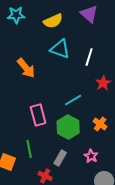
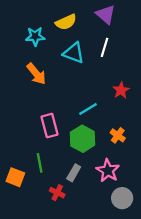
cyan star: (16, 15) -> (35, 36), moved
white line: (89, 57) -> (105, 47), moved
pink star: (91, 156) -> (108, 171), size x1.5

